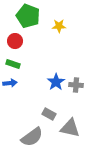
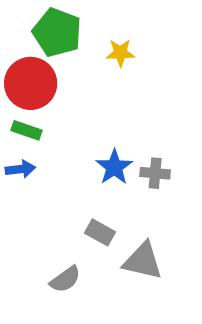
red circle: (15, 41) -> (31, 83), size x1.6
gray semicircle: (32, 137) -> (65, 279), size x0.7

